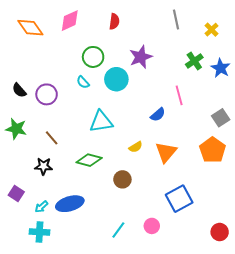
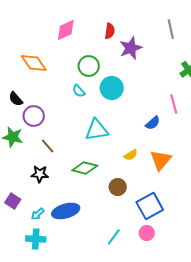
orange diamond: (30, 28) -> (34, 63), moved
purple star: (141, 57) -> (131, 48), moved
purple circle: (47, 94) -> (34, 116), moved
blue square: (179, 199) -> (150, 206), moved

